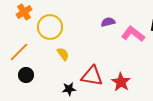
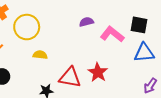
yellow semicircle: (63, 54) -> (40, 55), turned -48
red star: (121, 82) -> (98, 72), moved

